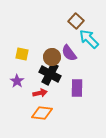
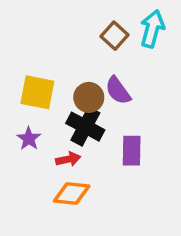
brown square: (76, 21) -> (115, 36), moved
cyan arrow: (89, 39) -> (152, 29), moved, turned 60
yellow square: (22, 54) -> (37, 92), size x1.5

